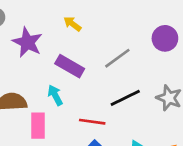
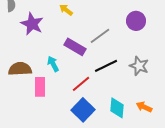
purple rectangle: (70, 66) -> (75, 47), moved
red line: (92, 122) -> (81, 84), turned -48

